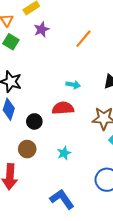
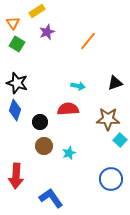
brown circle: (27, 149) -> (44, 146), moved
blue L-shape: (62, 199) -> (51, 198), moved

